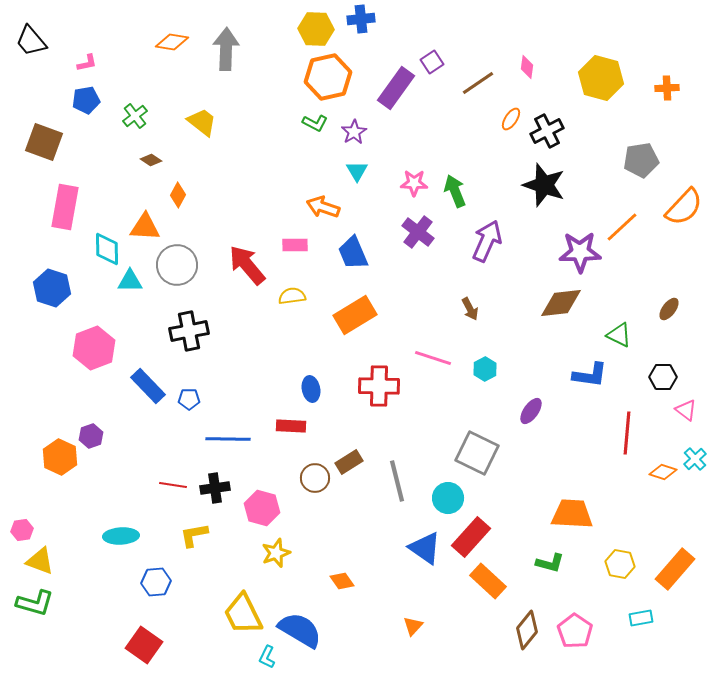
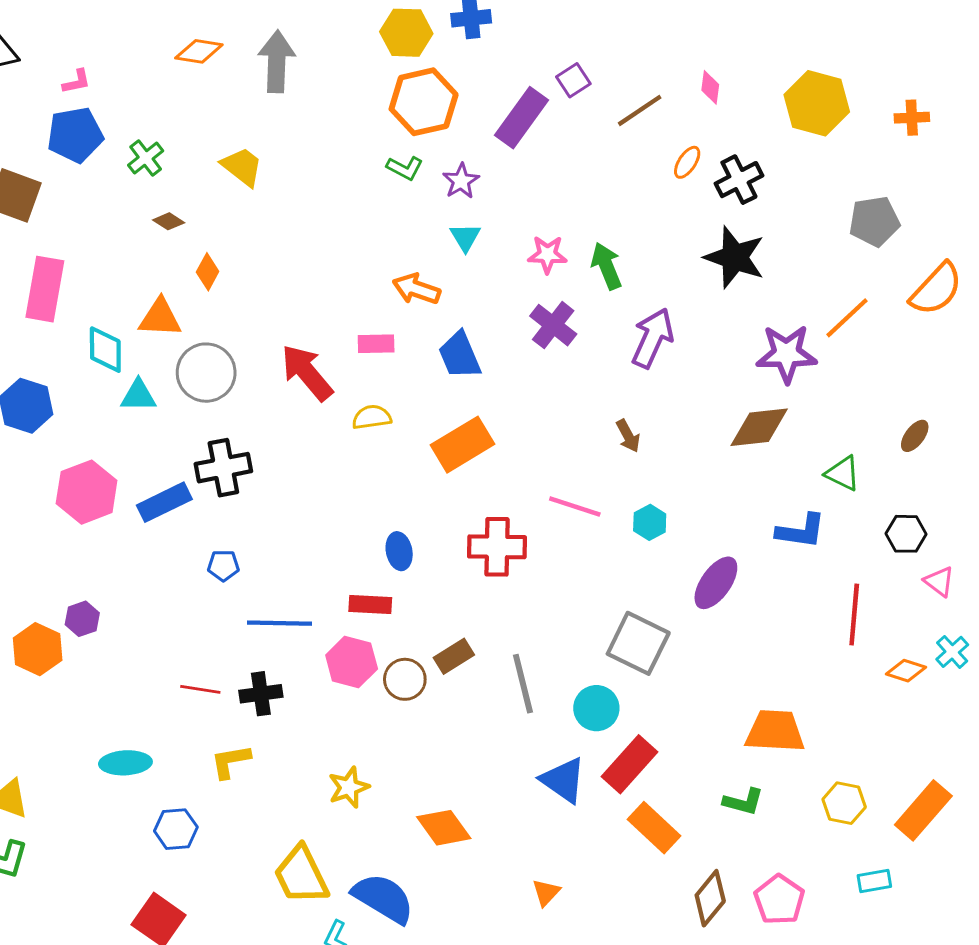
blue pentagon: (86, 100) -> (75, 135), size x1.4
blue rectangle: (148, 386) -> (164, 502), moved, turned -72
purple ellipse: (531, 411) -> (716, 583), size x1.4
pink hexagon: (262, 508) -> (352, 662), moved
orange diamond: (342, 581) -> (444, 828), size x1.5

